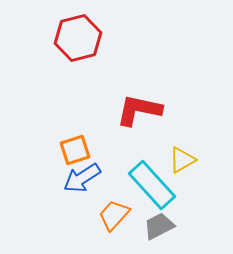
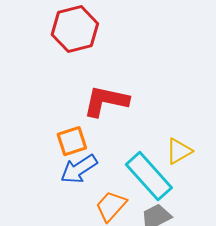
red L-shape: (139, 110) -> (106, 101), moved

